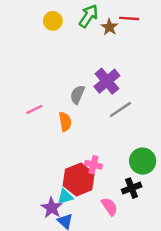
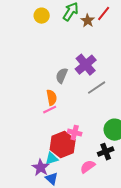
red line: (129, 18) -> (104, 14), turned -56
pink line: (34, 109) -> (50, 110), moved
pink semicircle: (109, 207) -> (88, 167), turned -91

